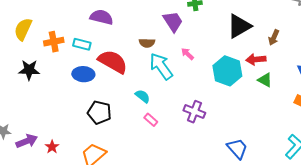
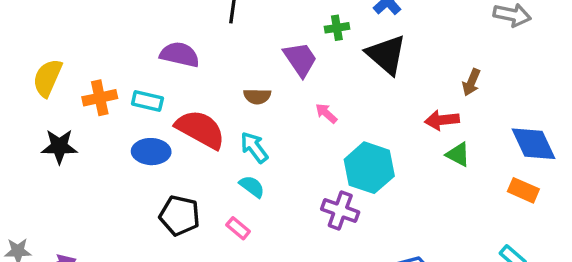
black triangle: (239, 26) -> (386, 55), moved, turned -48
cyan arrow: (161, 66) -> (254, 147), moved, size x0.7
cyan hexagon: (227, 71) -> (369, 168), moved
pink rectangle: (151, 120) -> (238, 228), moved

